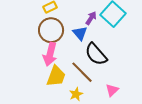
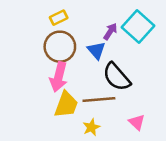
brown line: (82, 72) -> (99, 100), turned -50
pink triangle: (112, 90) -> (137, 122), turned -32

